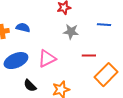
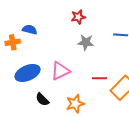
blue semicircle: (23, 28) -> (30, 30), moved
red line: (89, 56) -> (99, 78), moved

